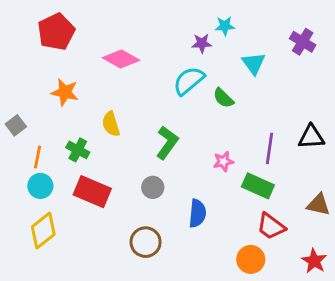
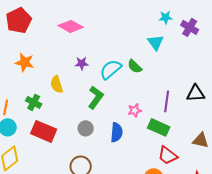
cyan star: (225, 26) -> (166, 17), moved
purple star: (202, 43) -> (82, 63), moved
pink diamond: (121, 59) -> (71, 26), moved
cyan semicircle: (189, 81) -> (111, 69), moved
blue semicircle: (197, 213) -> (117, 132), moved

